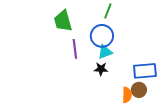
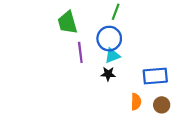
brown circle: (139, 90) -> (162, 105), moved

